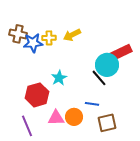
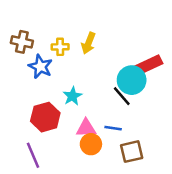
yellow arrow: (72, 35) -> (88, 43), turned -42
blue star: (33, 43) -> (40, 67), moved, turned 30
pink triangle: (56, 118) -> (86, 128), moved

